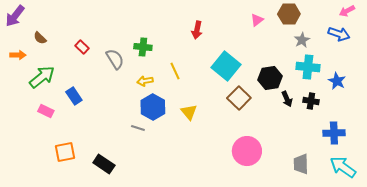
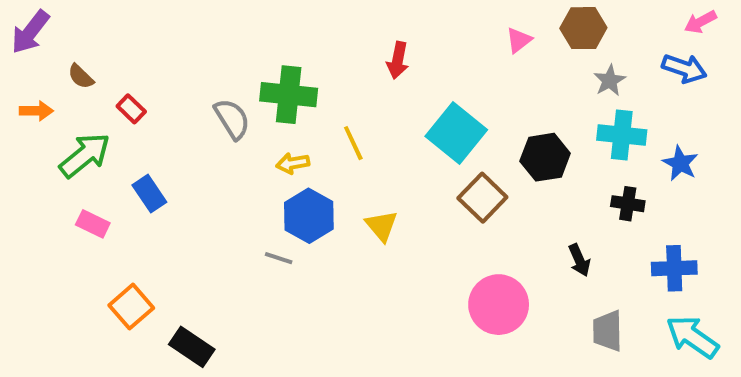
red rectangle: (82, 47) -> (131, 109), moved
green cross: (143, 47) -> (289, 95), size x1.5
black arrow: (287, 99) -> (579, 260), moved
orange square: (65, 152) -> (131, 307), turned -30
black rectangle: (104, 164) -> (192, 347), moved

